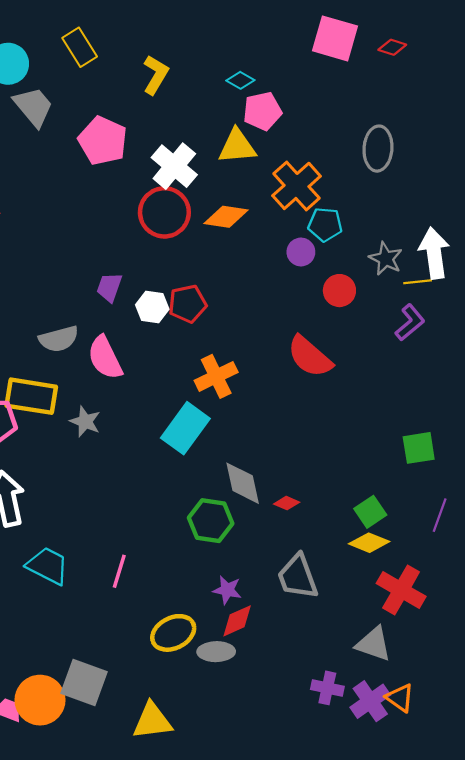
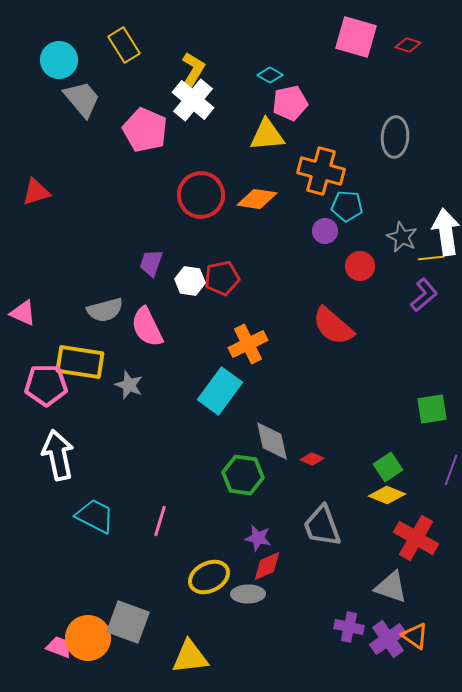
white cross: (174, 166) -> (193, 100), moved
orange cross: (297, 186) -> (321, 171), turned -33

